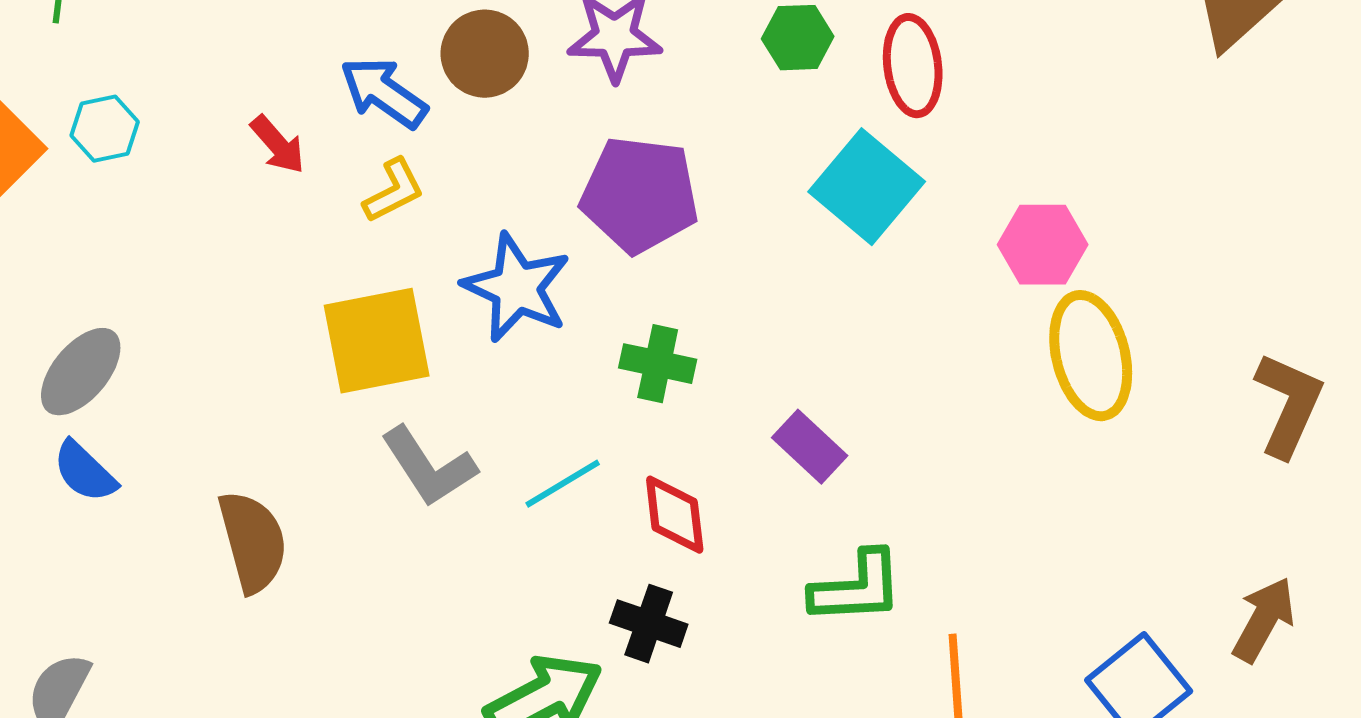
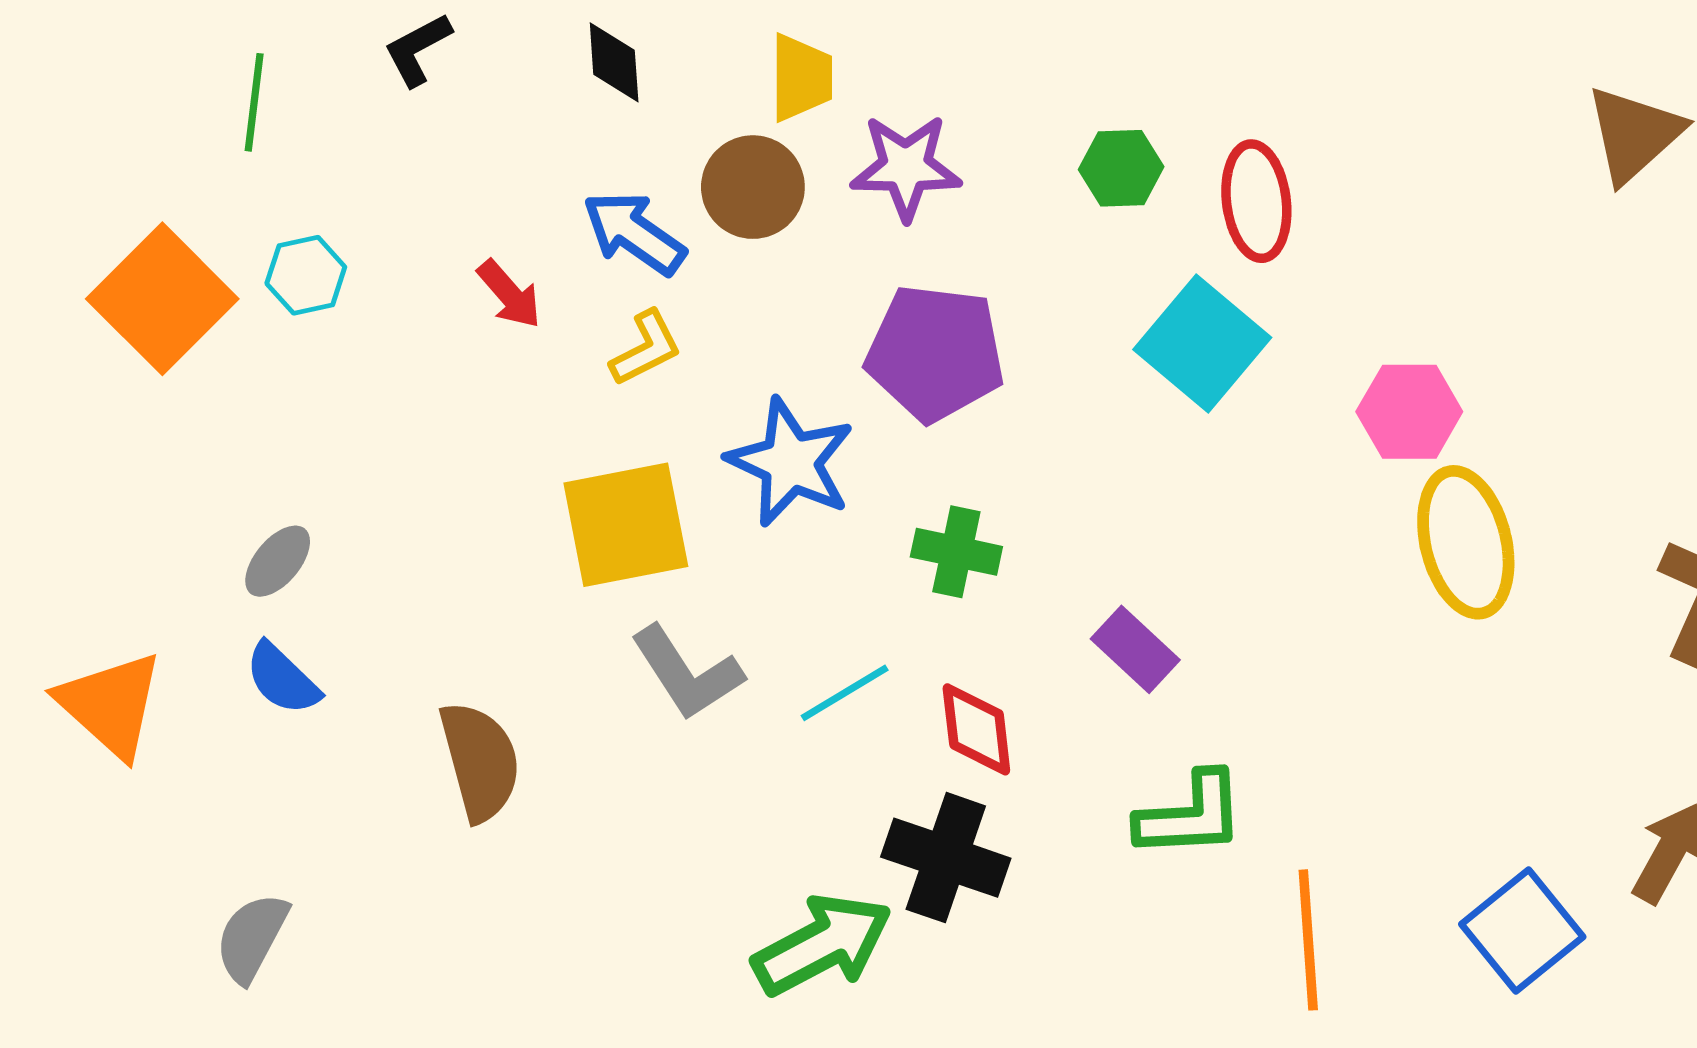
gray ellipse: (81, 372) -> (278, 561), size x0.7
black cross: (649, 624) -> (946, 858), size x1.4

